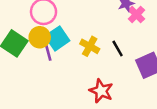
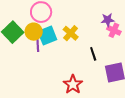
pink cross: (136, 15) -> (114, 30), turned -32
yellow cross: (90, 46) -> (71, 33), moved

